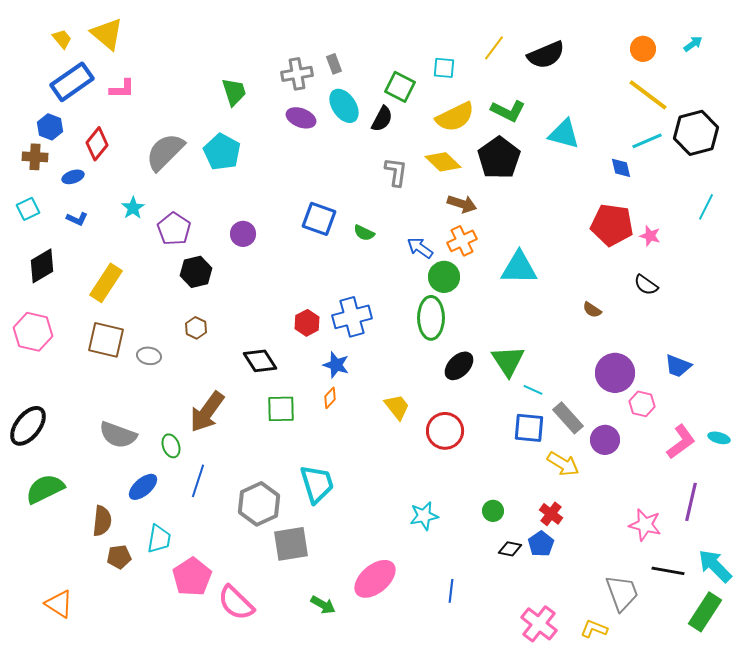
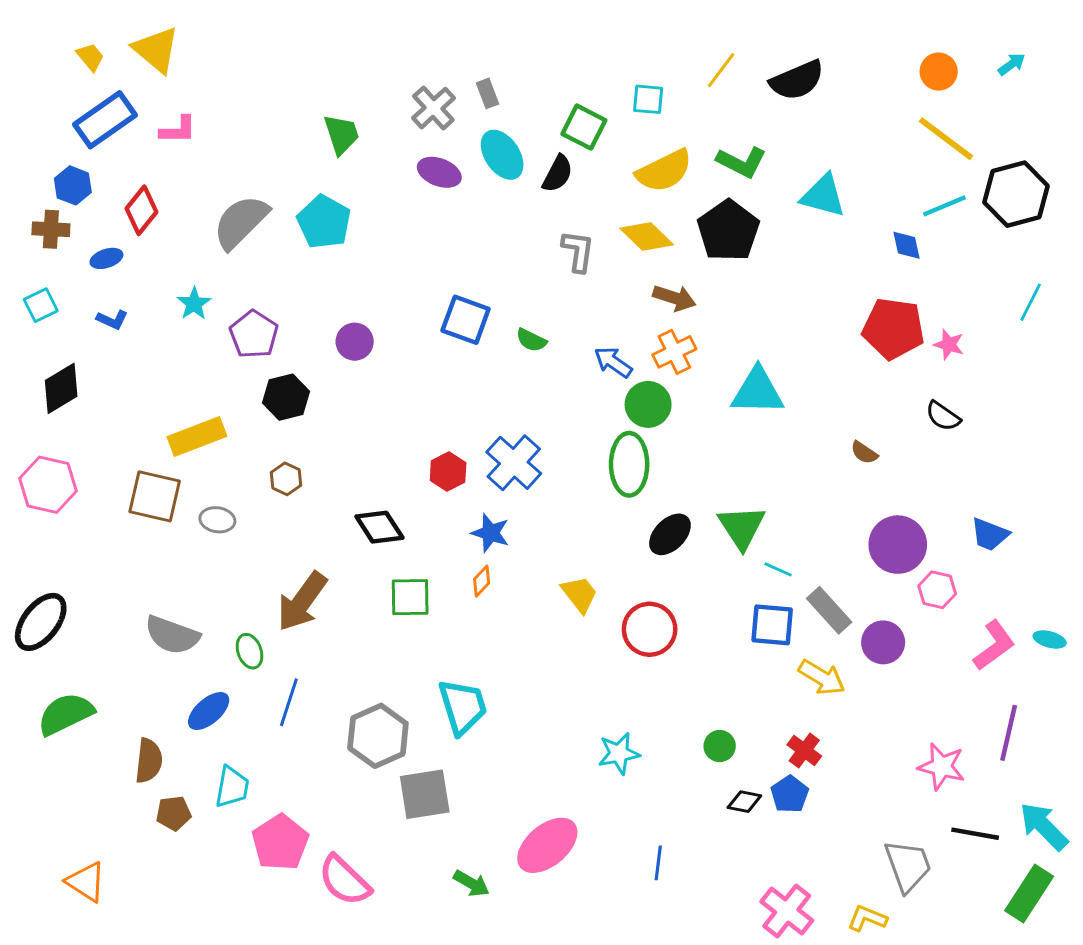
gray cross: (297, 74) -> (433, 108), turned -32
yellow rectangle: (106, 283) -> (197, 437), moved, turned 36
blue cross: (352, 317) -> (514, 463), turned -33

